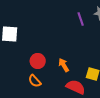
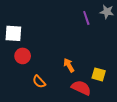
red circle: (38, 61) -> (23, 56), moved

